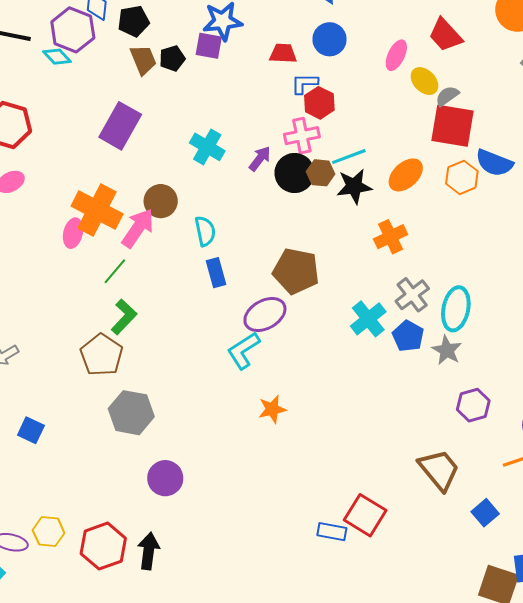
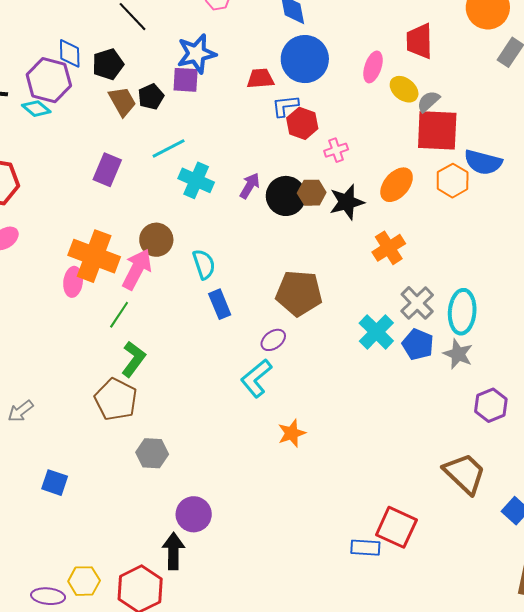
red trapezoid: (445, 35) -> (419, 41), turned 48
blue circle: (330, 39) -> (305, 59), size x1.4
purple rectangle: (120, 126) -> (107, 170), size x0.7
pink cross: (302, 136) -> (336, 150), moved, size x0.7
cyan line: (349, 157) -> (169, 148), moved
purple ellipse: (265, 314) -> (273, 340), size x0.6
gray hexagon: (131, 413) -> (152, 453), size x0.7
black arrow: (149, 551) -> (173, 551), moved

